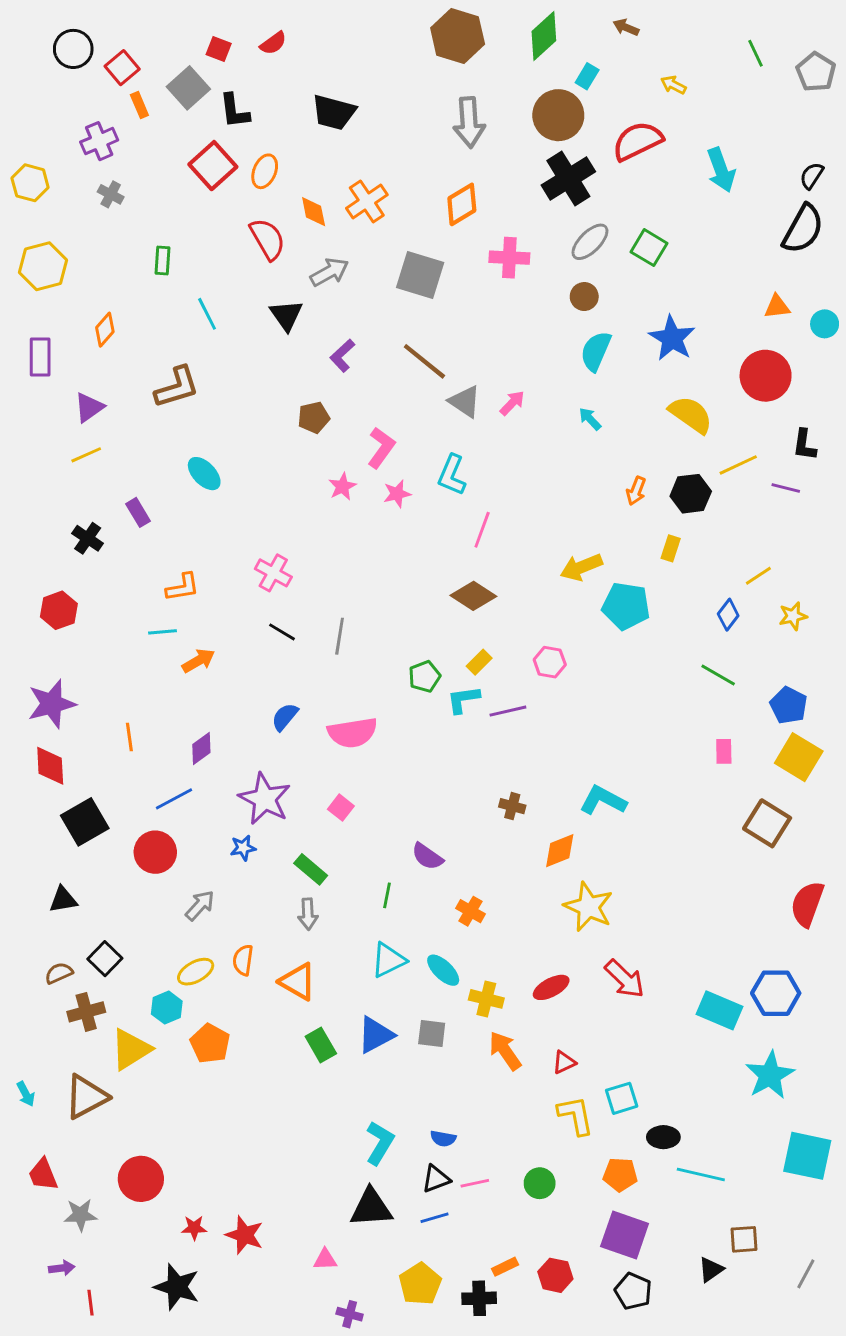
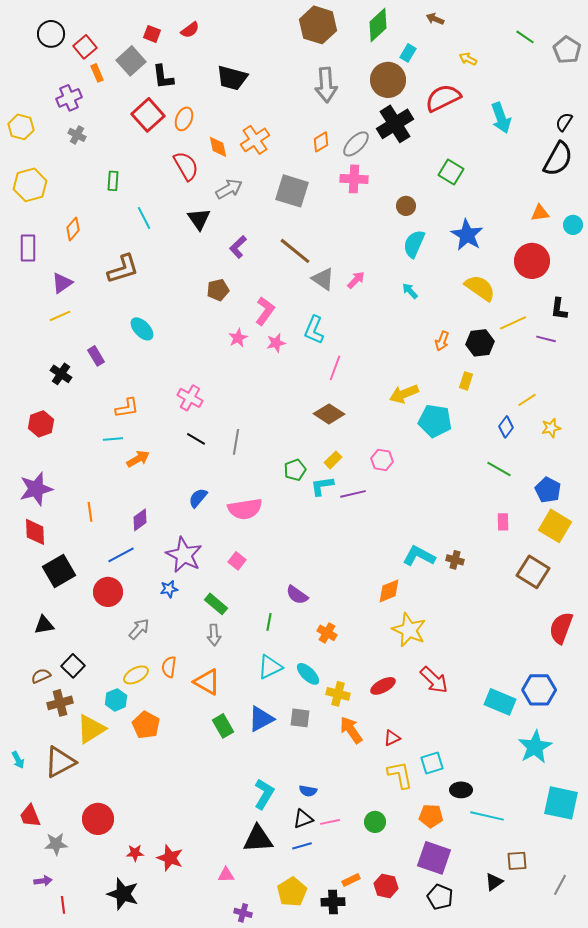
green line: (756, 53) -> (525, 37), turned -30
orange diamond: (462, 204) -> (321, 142), size x0.7
gray ellipse: (590, 242) -> (356, 144), moved
brown cross: (512, 806) -> (455, 560), moved

